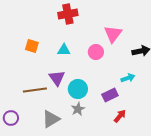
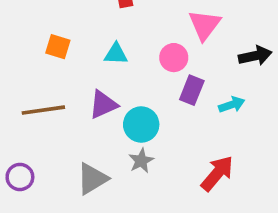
purple triangle: (57, 78) -> (103, 105), turned 42
brown line: (35, 90) -> (43, 110), moved
purple rectangle: (110, 95) -> (192, 90), moved, turned -42
red arrow: (120, 116) -> (217, 173), size x1.5

